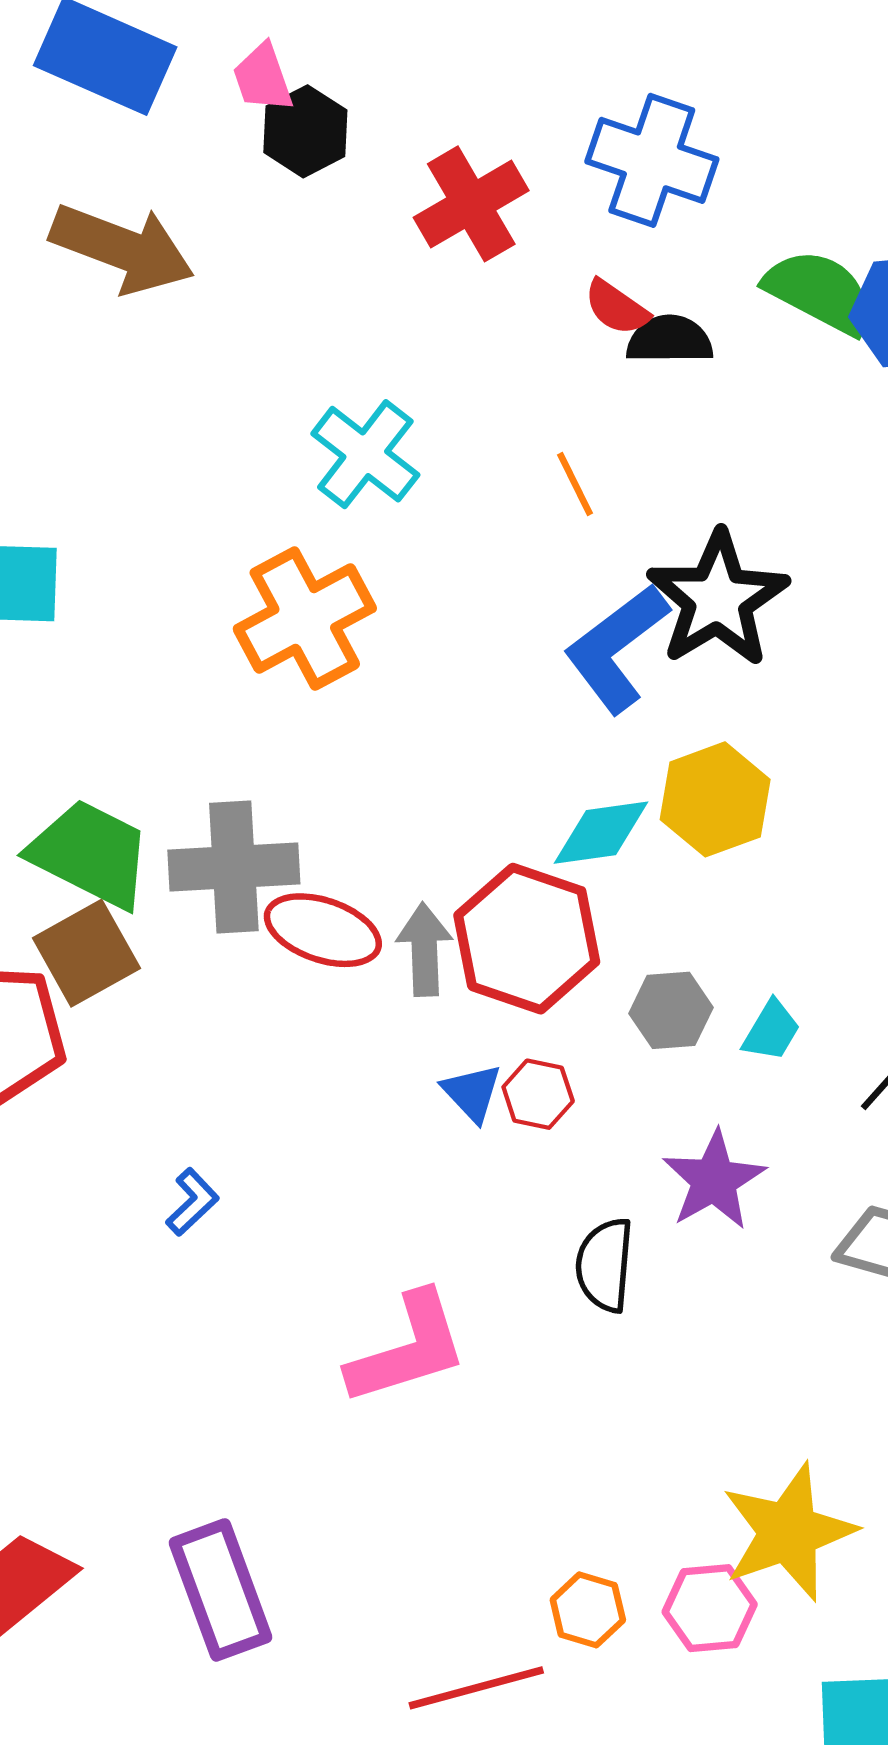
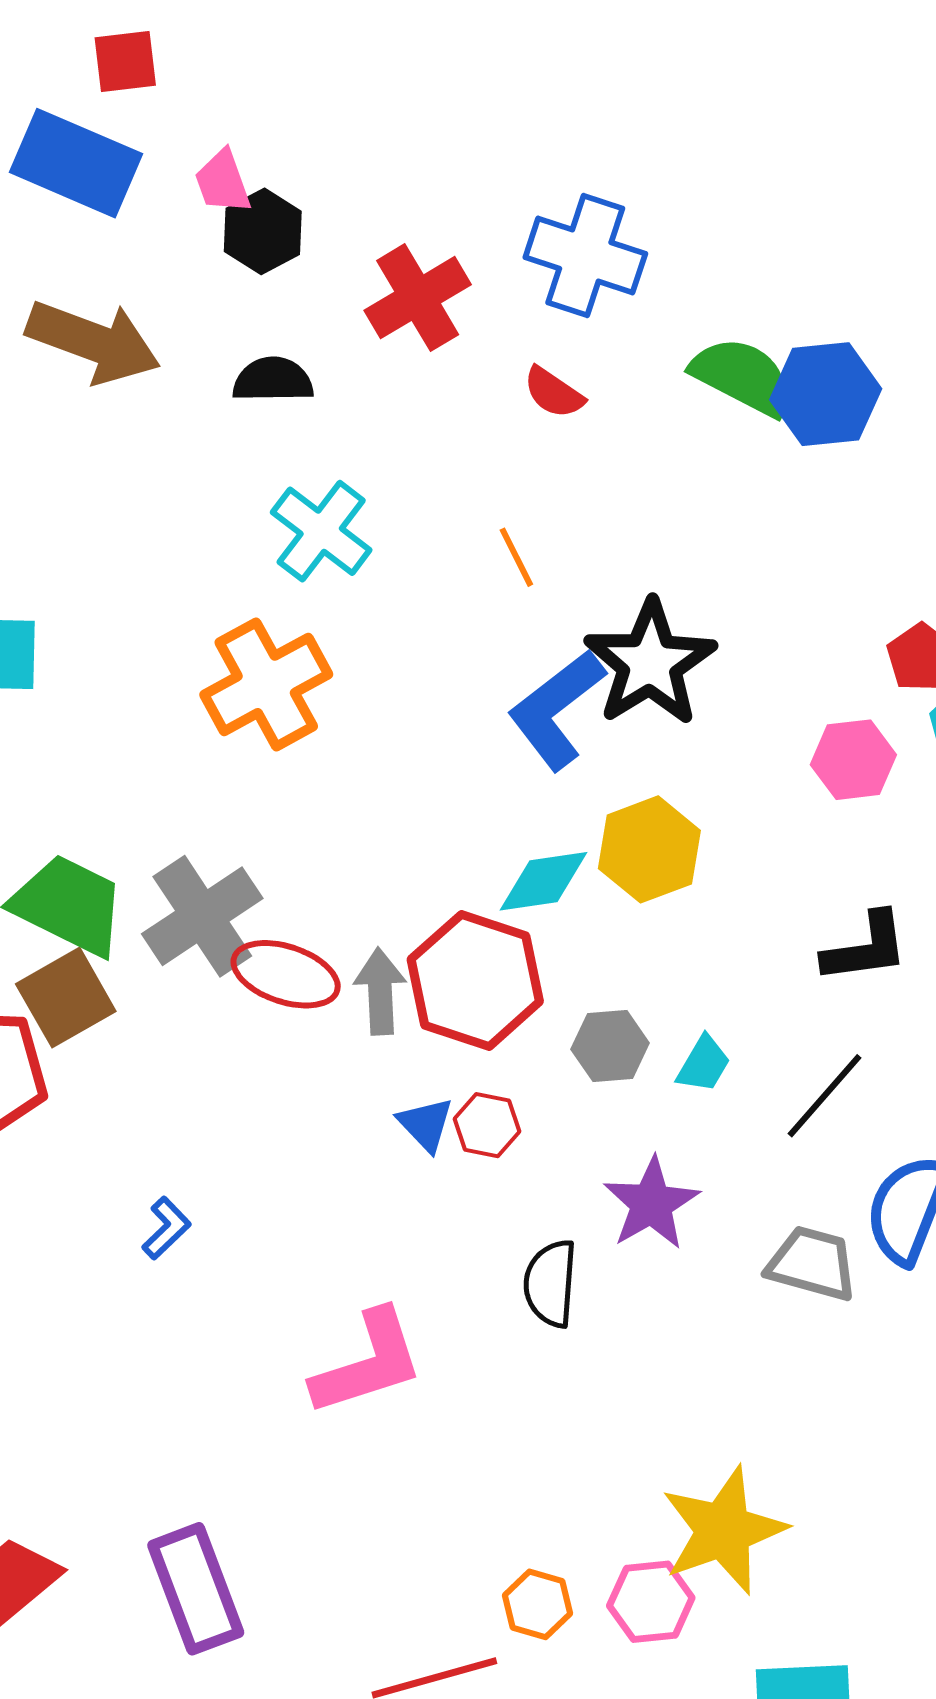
black semicircle: (670, 340) -> (273, 380), moved
gray cross: (234, 867) -> (202, 916), turned -30

